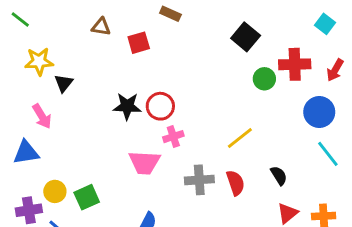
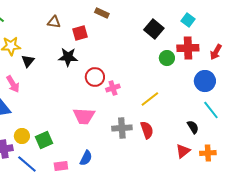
cyan square: (325, 24) -> (188, 20), moved
black star: (127, 106) -> (68, 57), moved
pink cross: (173, 137) -> (113, 88), moved
black semicircle: (279, 176) -> (193, 127), moved

